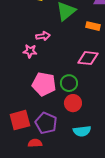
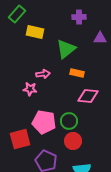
orange rectangle: (93, 26) -> (77, 73), moved
red square: (20, 120) -> (20, 139), moved

